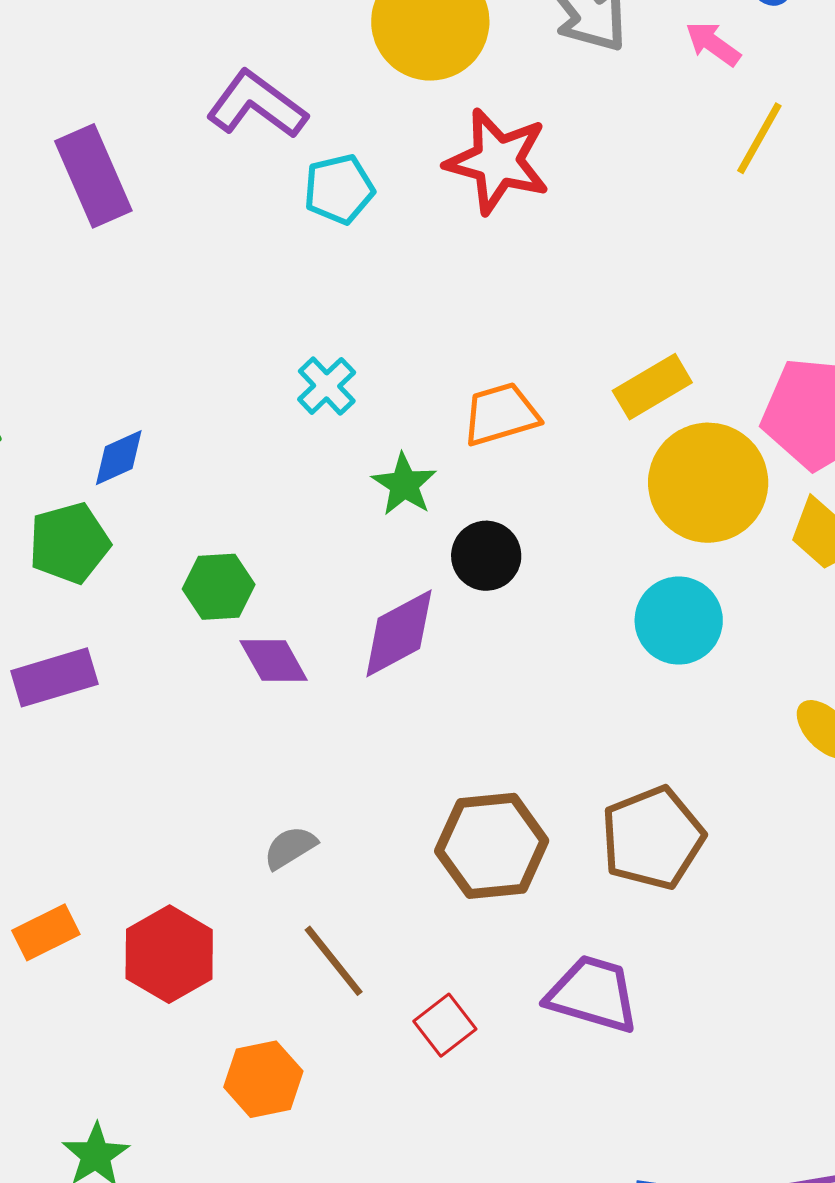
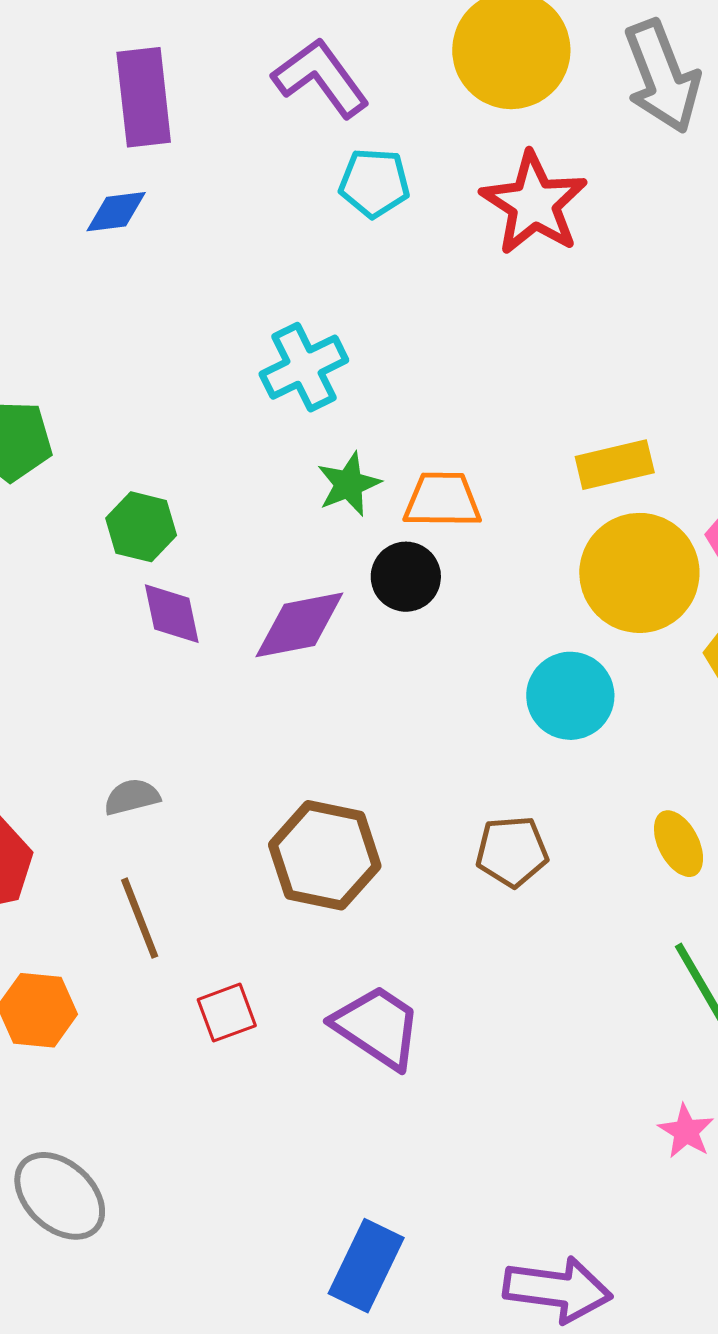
cyan cross: (327, 386) -> (304, 367), size x1.4
orange trapezoid: (501, 414) -> (442, 500), moved
blue diamond: (119, 458) -> (116, 212), moved
brown pentagon: (653, 838) -> (512, 851), moved, size x0.7

